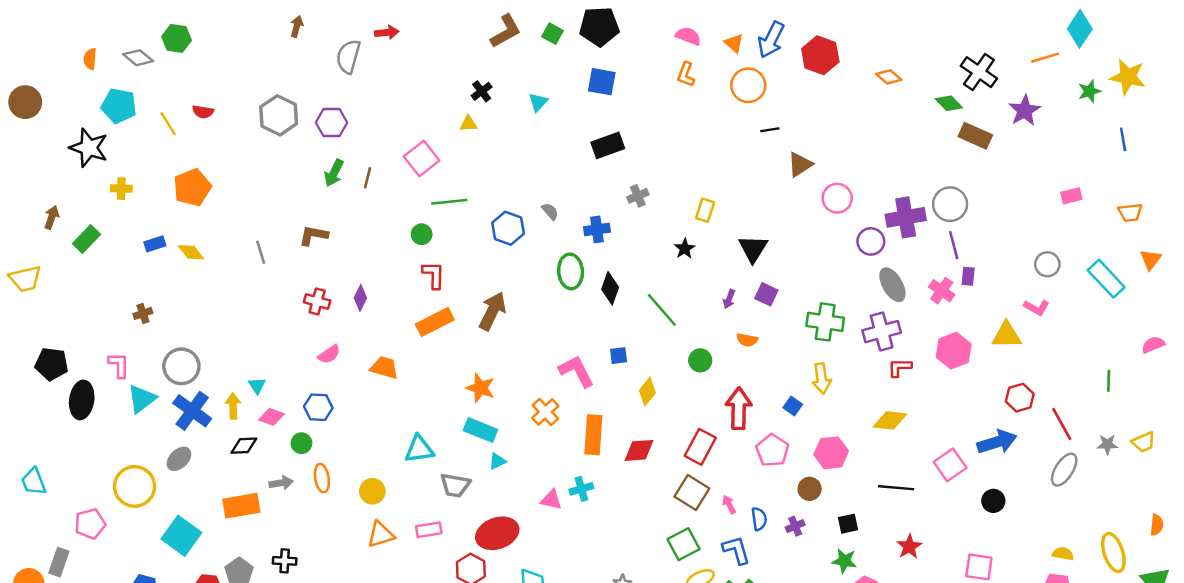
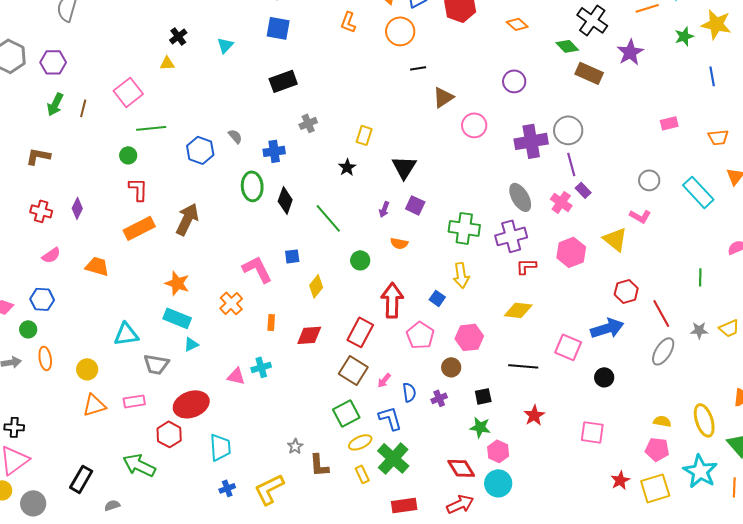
purple circle: (871, 241) -> (514, 81), moved
purple rectangle: (968, 276) -> (583, 190), turned -49
yellow triangle: (1007, 335) -> (615, 239), turned 40
orange rectangle: (593, 435) -> (271, 322), size x0.5
pink square: (950, 465) -> (568, 347), turned -32
pink arrow: (729, 504) -> (384, 380), turned -112

